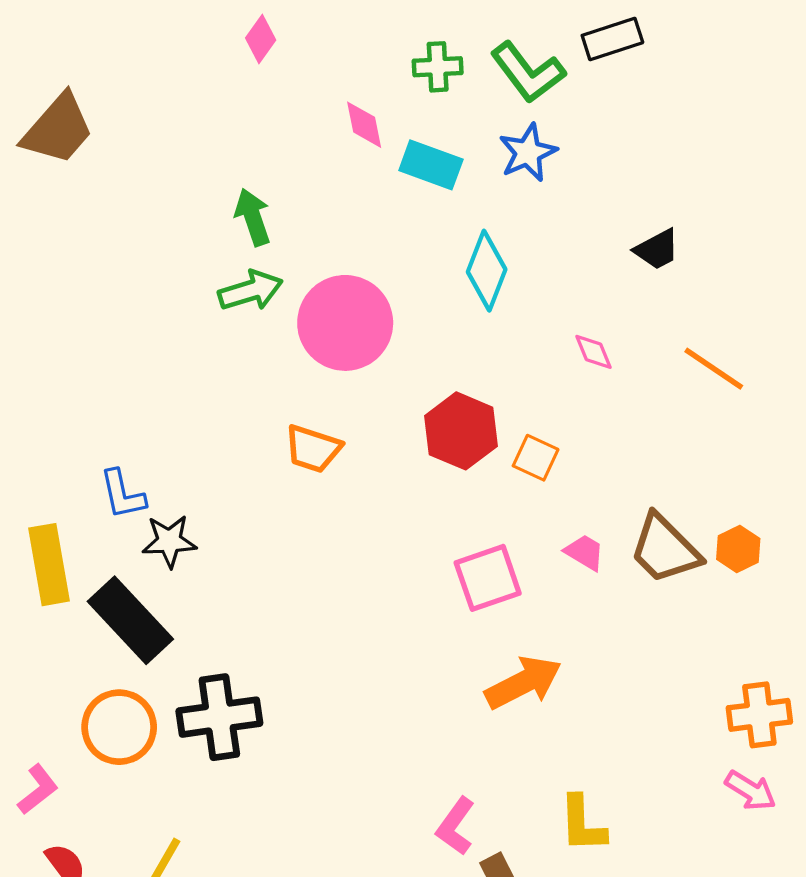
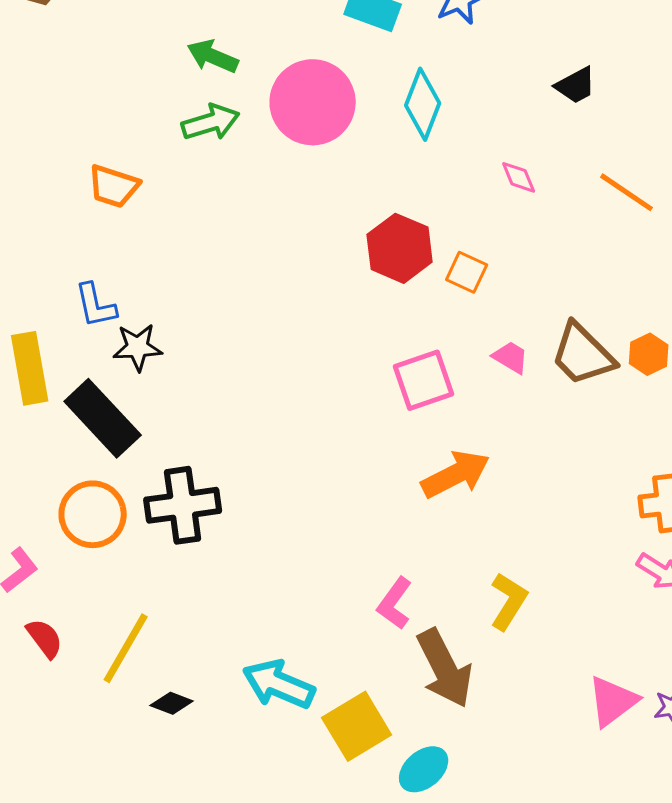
green arrow: (253, 217) -> (213, 56), turned -48
pink circle: (345, 323) -> (313, 102), moved
orange trapezoid: (313, 449) -> (114, 186), moved
yellow L-shape: (582, 824) -> (509, 601), turned -146

